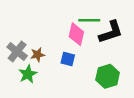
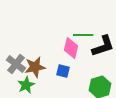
brown star: (38, 55) -> (35, 67), size x1.5

